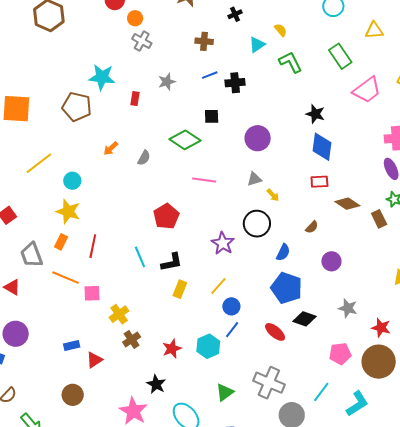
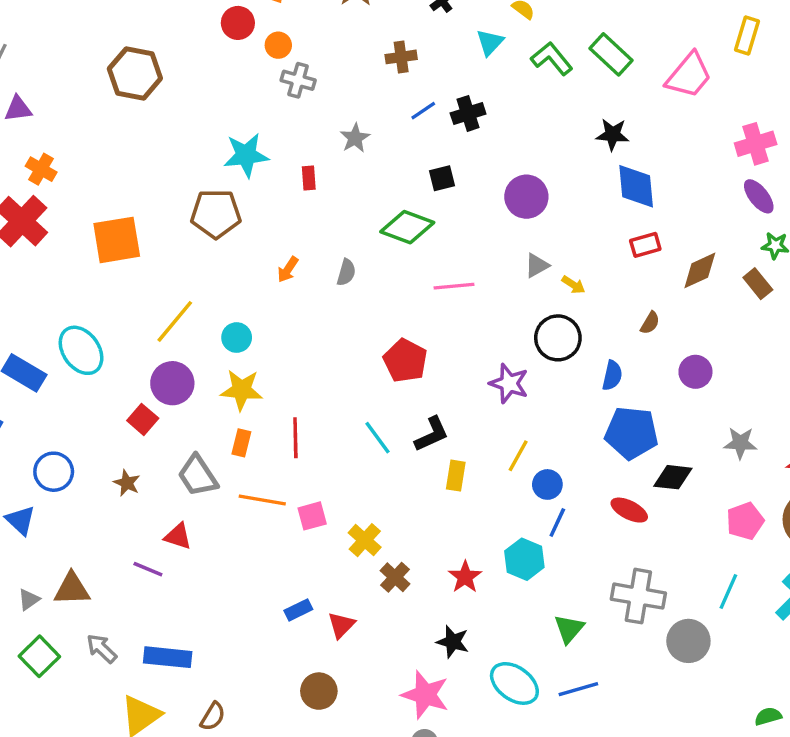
green rectangle: (340, 56) -> (611, 54), moved
brown diamond: (347, 204) -> (700, 270), turned -45
purple circle: (16, 334) -> (172, 383), moved

